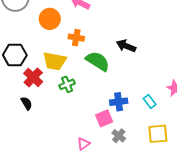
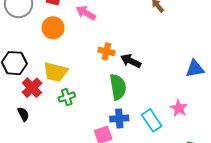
orange cross: (76, 38) -> (106, 51), moved
green semicircle: (98, 61) -> (118, 87), moved, turned 45
cyan rectangle: (150, 102) -> (152, 120), size x1.5

